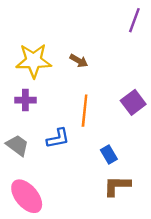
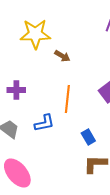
yellow star: (34, 61) -> (35, 34), moved

